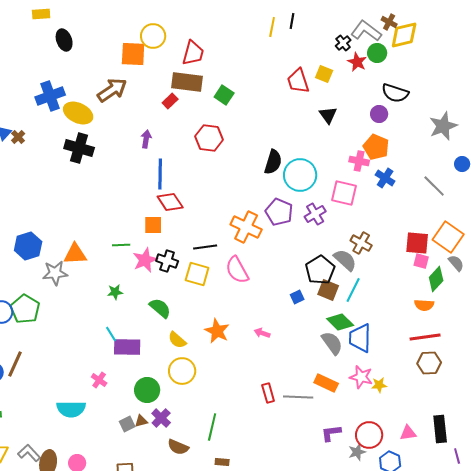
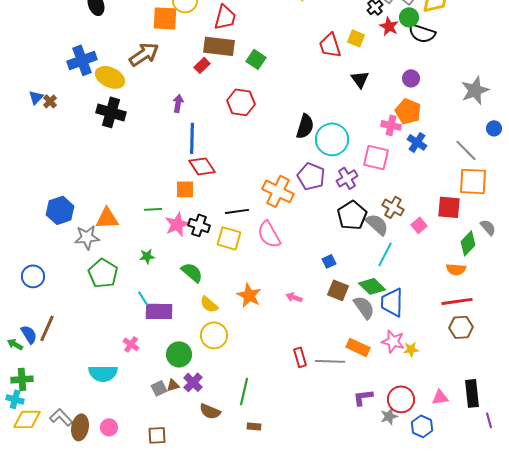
black semicircle: (395, 93) -> (422, 33), moved
orange square: (448, 237) -> (473, 181), moved, turned -32
pink square: (421, 261) -> (419, 225), moved, turned 35
black pentagon: (320, 270) -> (352, 215), moved
brown square: (328, 290) -> (338, 290), moved
green pentagon: (25, 309) -> (103, 273), moved

